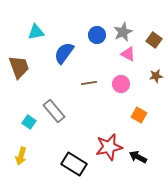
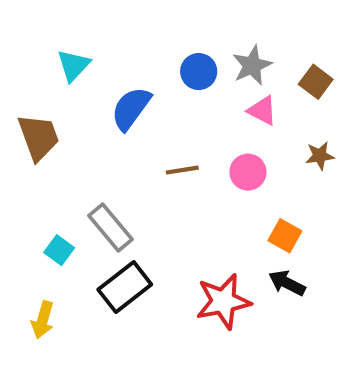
cyan triangle: (36, 32) -> (73, 65), turned -36
black arrow: (138, 157) -> (287, 283), moved
black rectangle: (74, 164) -> (125, 287), moved, turned -70

